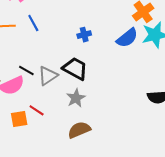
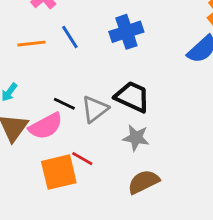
blue cross: (84, 35) -> (126, 32), moved, size x1.6
gray star: (76, 98) -> (136, 138), turned -30
orange square: (19, 119) -> (59, 172), size x1.5

